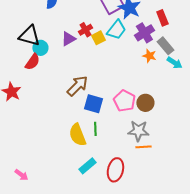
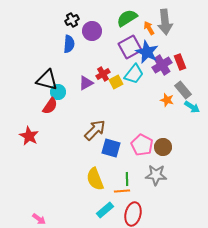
purple cross: (144, 33) -> (162, 65), moved
green line: (95, 129) -> (127, 179), moved
orange line: (143, 147) -> (122, 191), moved

